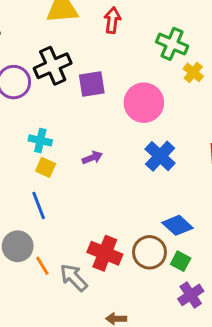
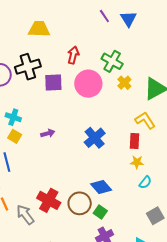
red arrow: (112, 20) -> (73, 55), moved
pink circle: (144, 103) -> (88, 84), moved

